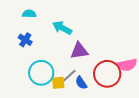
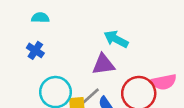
cyan arrow: (62, 28) -> (116, 39), moved

